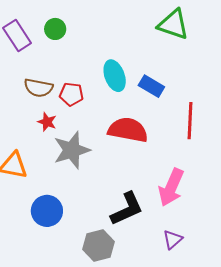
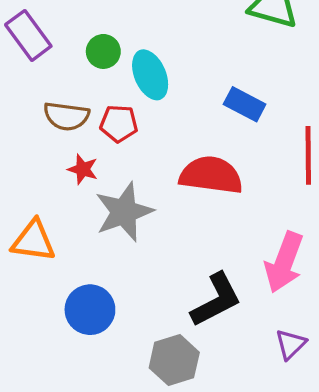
green circle: (55, 29) -> (103, 51), moved
cyan ellipse: (115, 76) -> (150, 75), moved

